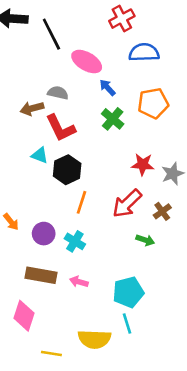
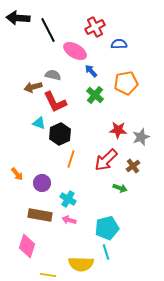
red cross: (122, 19) -> (95, 27), moved
blue semicircle: (144, 52) -> (119, 44), size x0.7
cyan cross: (75, 241) -> (68, 199), moved

